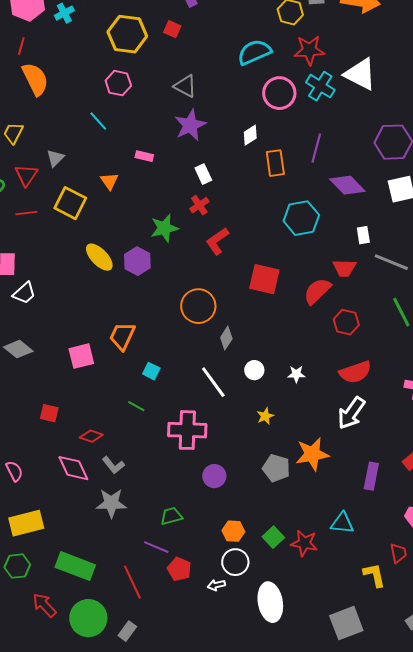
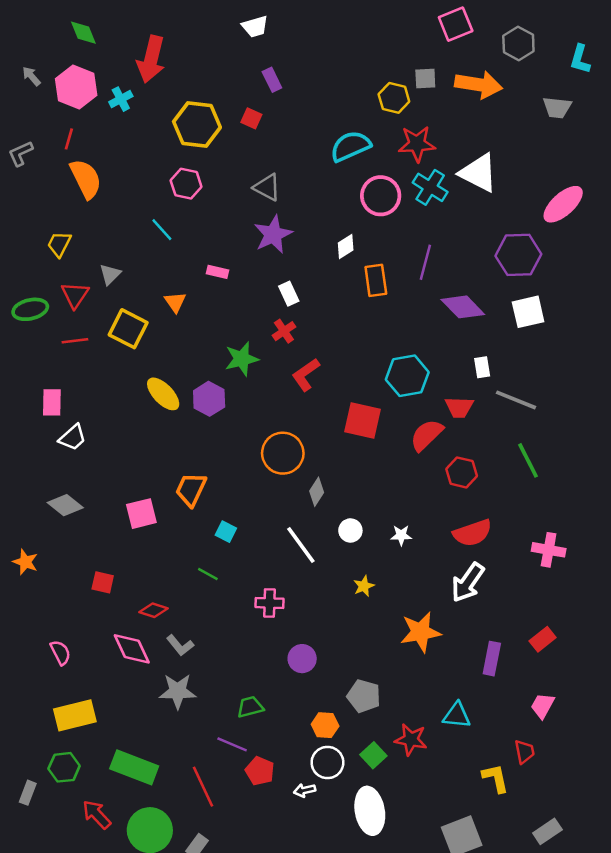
cyan hexagon: (301, 218) -> (407, 376), moved
pink cross: (187, 430) -> (269, 603), size x0.6
gray pentagon: (276, 468) -> (364, 696), moved
green square: (273, 537) -> (373, 755), moved

